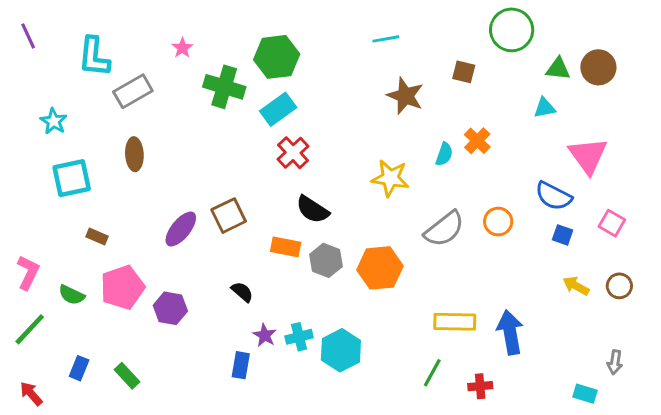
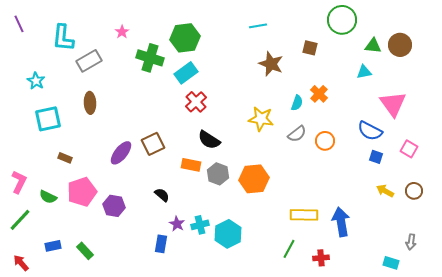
orange circle: (498, 222) -> (325, 141), moved
gray semicircle: (444, 229) -> (297, 134), moved, size x0.7
blue rectangle: (79, 368) -> (53, 246), turned 56

